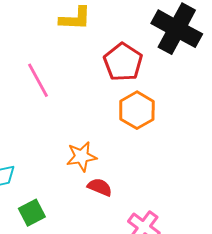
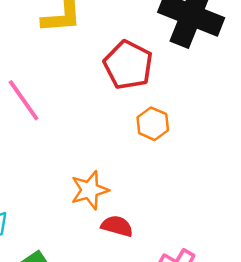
orange hexagon: (137, 110) -> (153, 124), size x0.7

